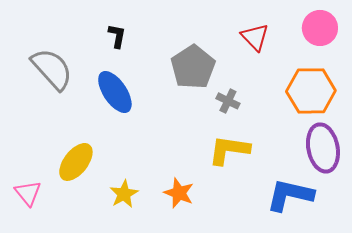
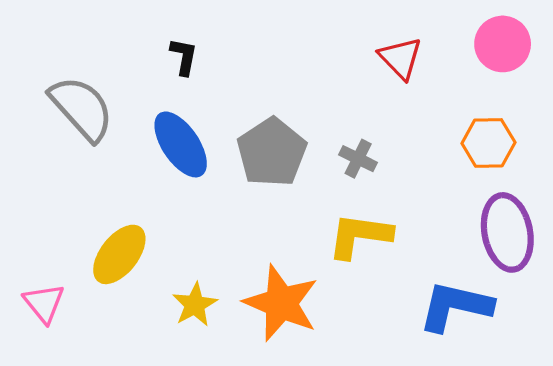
gray pentagon: (193, 67) -> (272, 152), moved
orange hexagon: (311, 91) -> (488, 143), size x0.7
orange star: (179, 193) -> (281, 303), size x1.6

